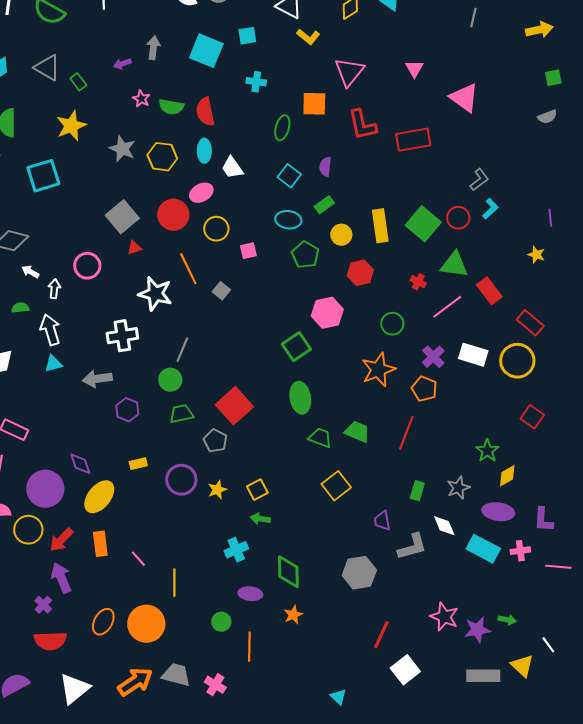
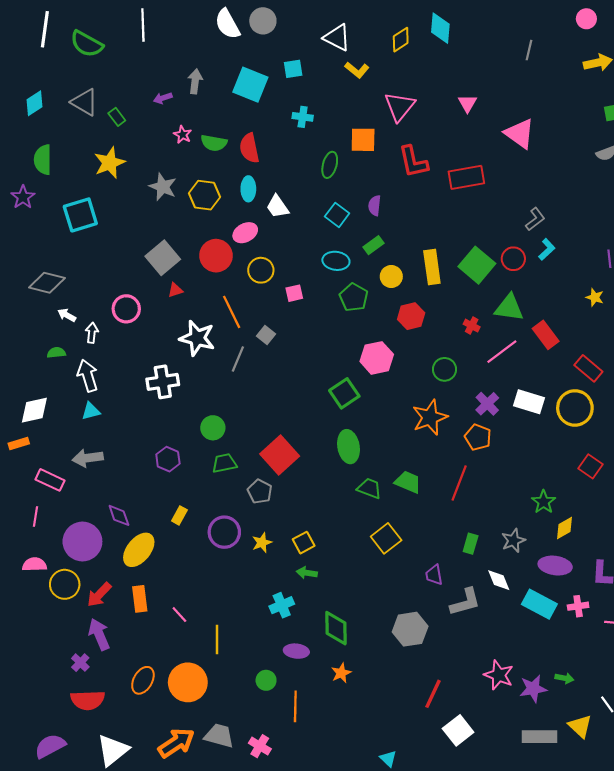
gray line: (182, 350) -> (238, 359), moved
gray arrow: (97, 379) -> (88, 458), moved
yellow rectangle: (138, 464) -> (179, 515), turned -48

